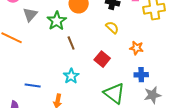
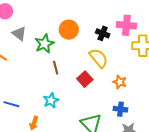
gray triangle: (30, 15) -> (19, 34), turned -42
yellow semicircle: (112, 27) -> (99, 58), size x1.5
red square: (102, 59) -> (85, 79), moved

